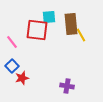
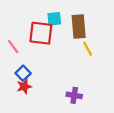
yellow line: (81, 35) -> (88, 49), moved
blue square: (12, 66) -> (23, 73), moved

